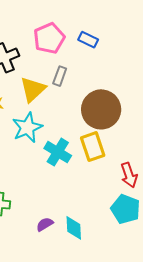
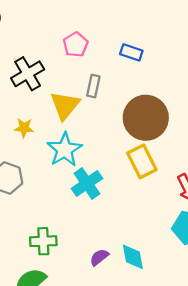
pink pentagon: (49, 38) -> (76, 45), size x0.7
blue rectangle: (88, 40) -> (131, 52), moved
cyan cross: (58, 152) -> (87, 183), moved, turned 32

